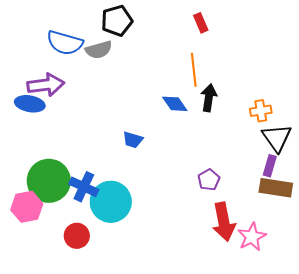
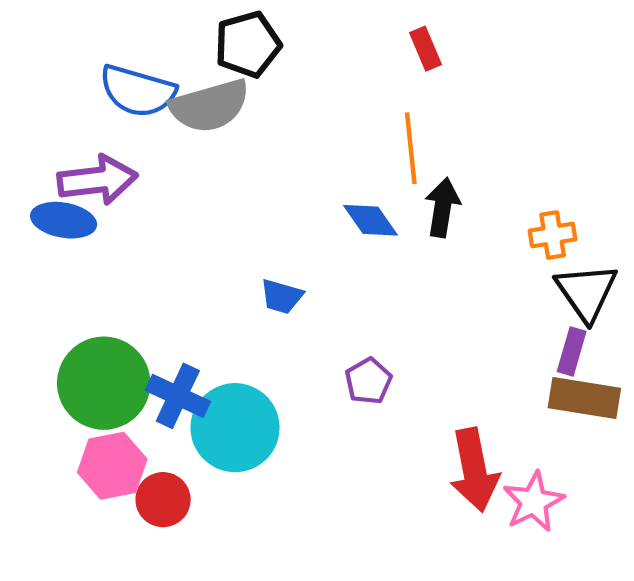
gray semicircle: (99, 50) -> (210, 106), size x1.4
purple pentagon: (209, 180) -> (368, 381), moved
pink hexagon: (27, 207) -> (112, 466), moved

